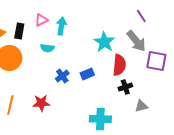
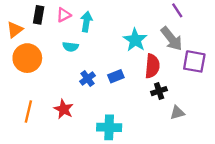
black rectangle: (19, 31) -> (39, 15), moved
red star: (41, 103) -> (64, 109), turned 30
cyan cross: (100, 119) -> (109, 127), moved

